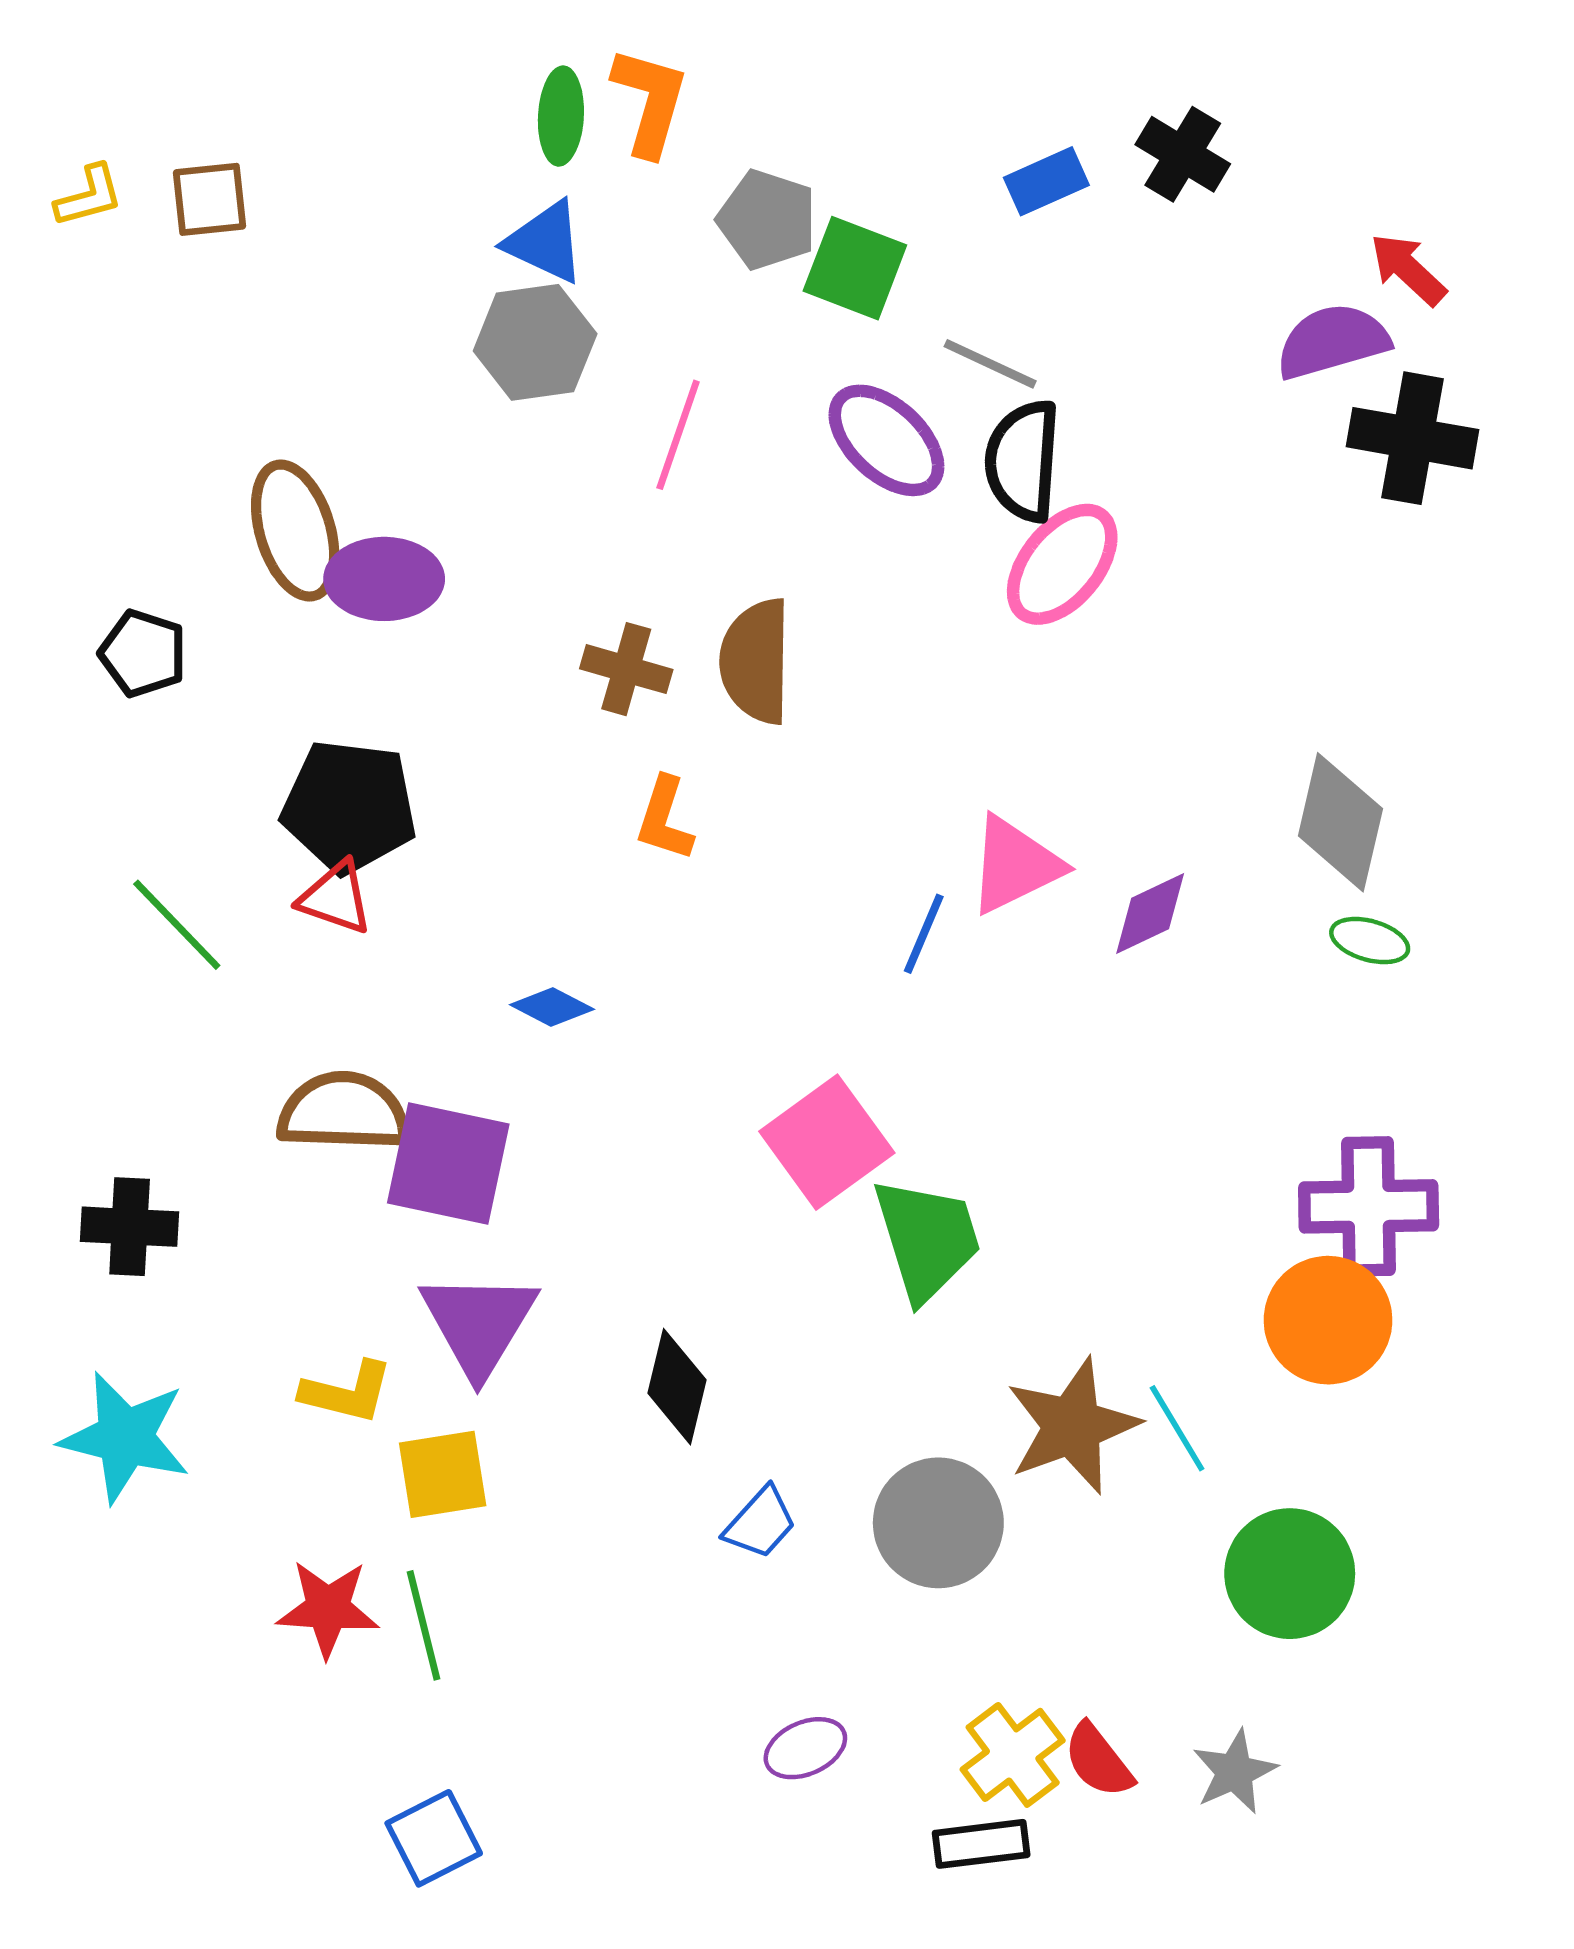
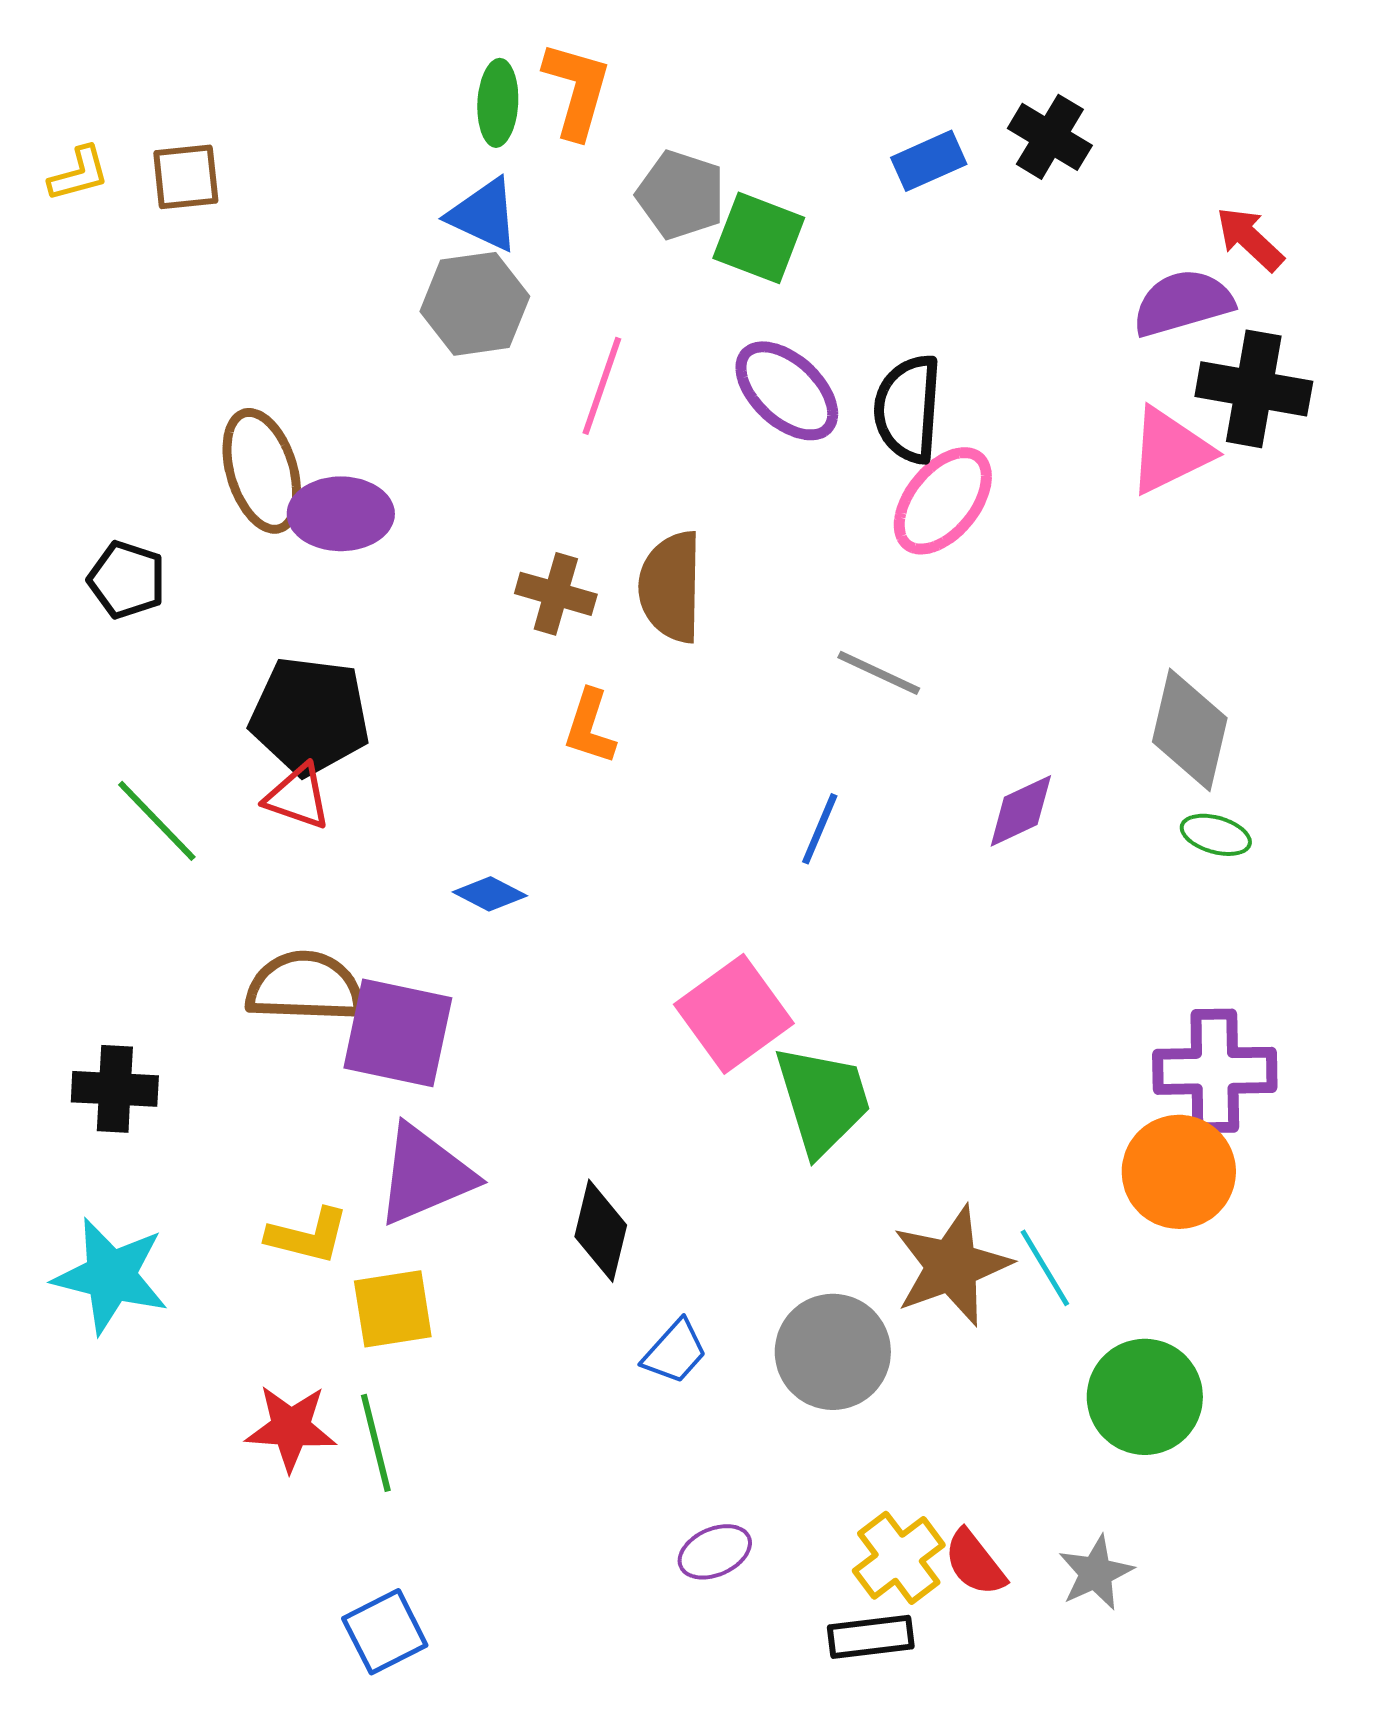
gray line: (990, 364) -> (879, 673), moved
pink triangle: (1015, 865) -> (1170, 451), moved
purple triangle: (479, 1324) -> (425, 1175), turned 36

